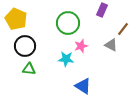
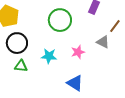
pink star: (81, 46) -> (78, 52), moved
cyan star: (66, 59) -> (49, 56), moved

